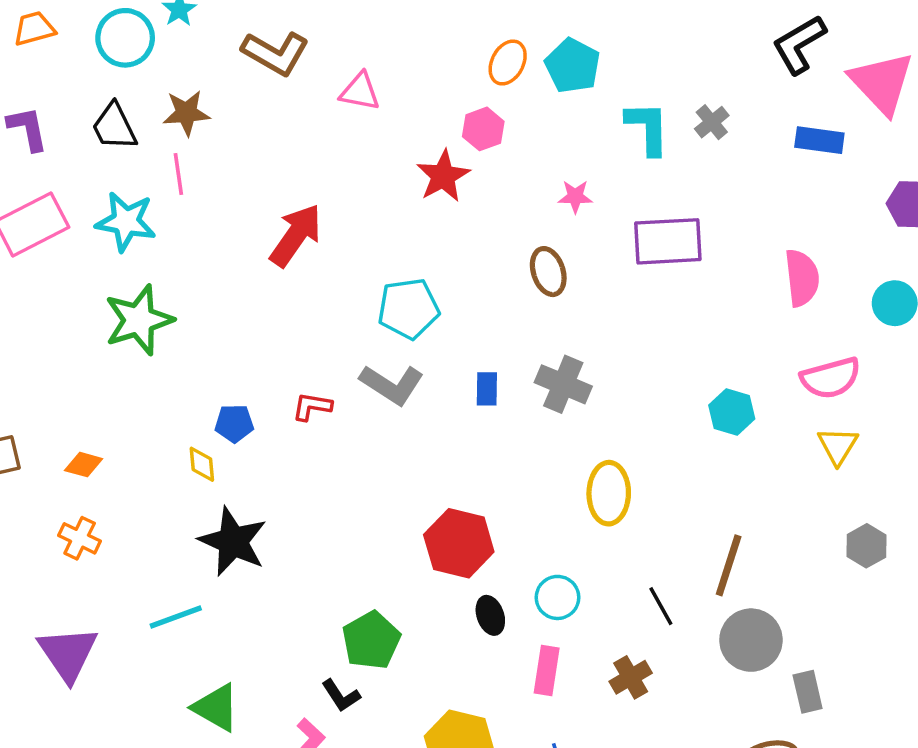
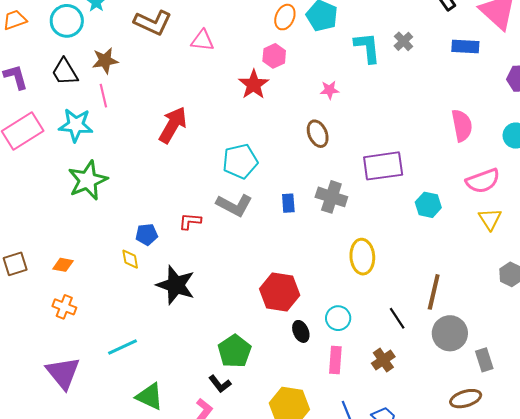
purple rectangle: (668, 241) -> (383, 166), moved
black star: (233, 542) -> (176, 285), moved

